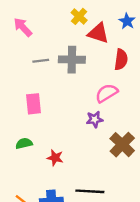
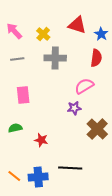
yellow cross: (79, 16) -> (43, 34), moved
blue star: (127, 21) -> (101, 34), moved
red triangle: (98, 33) -> (77, 25), moved
gray line: (41, 61) -> (17, 59), moved

